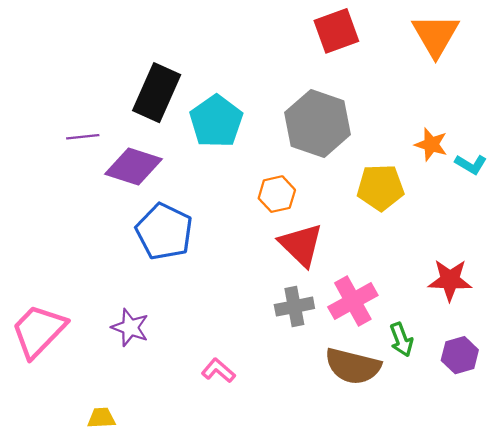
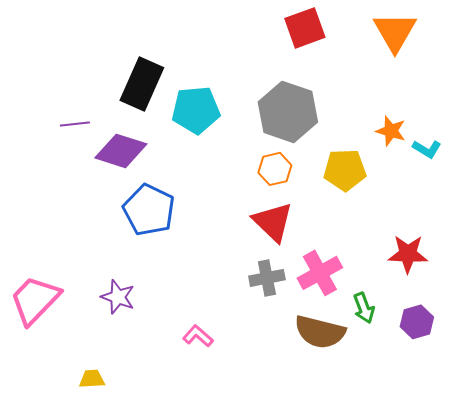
cyan pentagon: (216, 121) -> (196, 110), turned 30
orange hexagon: (277, 194) -> (275, 169), moved

